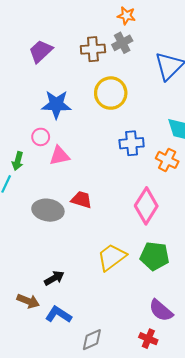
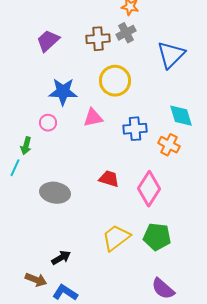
pink triangle: (59, 156) -> (93, 118), moved
red trapezoid: (81, 200) -> (109, 179), moved

